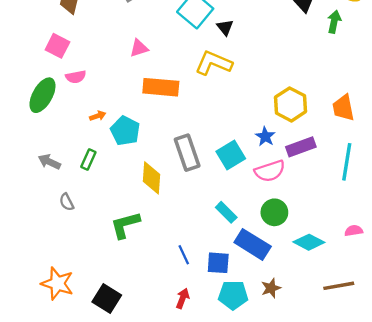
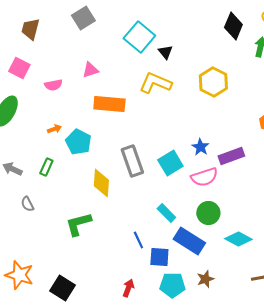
pink semicircle: (76, 77) -> (53, 85), moved
yellow hexagon: (290, 104) -> (213, 82), moved
blue line: (184, 255) -> (138, 240), moved

